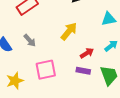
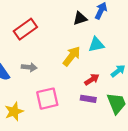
cyan triangle: (109, 19) -> (96, 45), moved
gray arrow: (30, 40) -> (29, 67), turned -40

